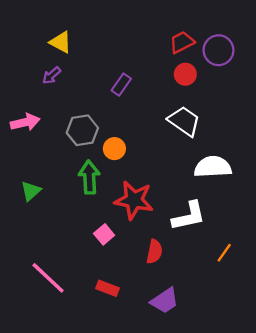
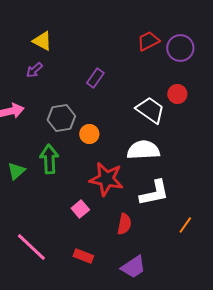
red circle: (185, 74) -> (177, 94), moved
white semicircle: (213, 167) -> (143, 150), moved
green arrow: (89, 177) -> (49, 159), moved

